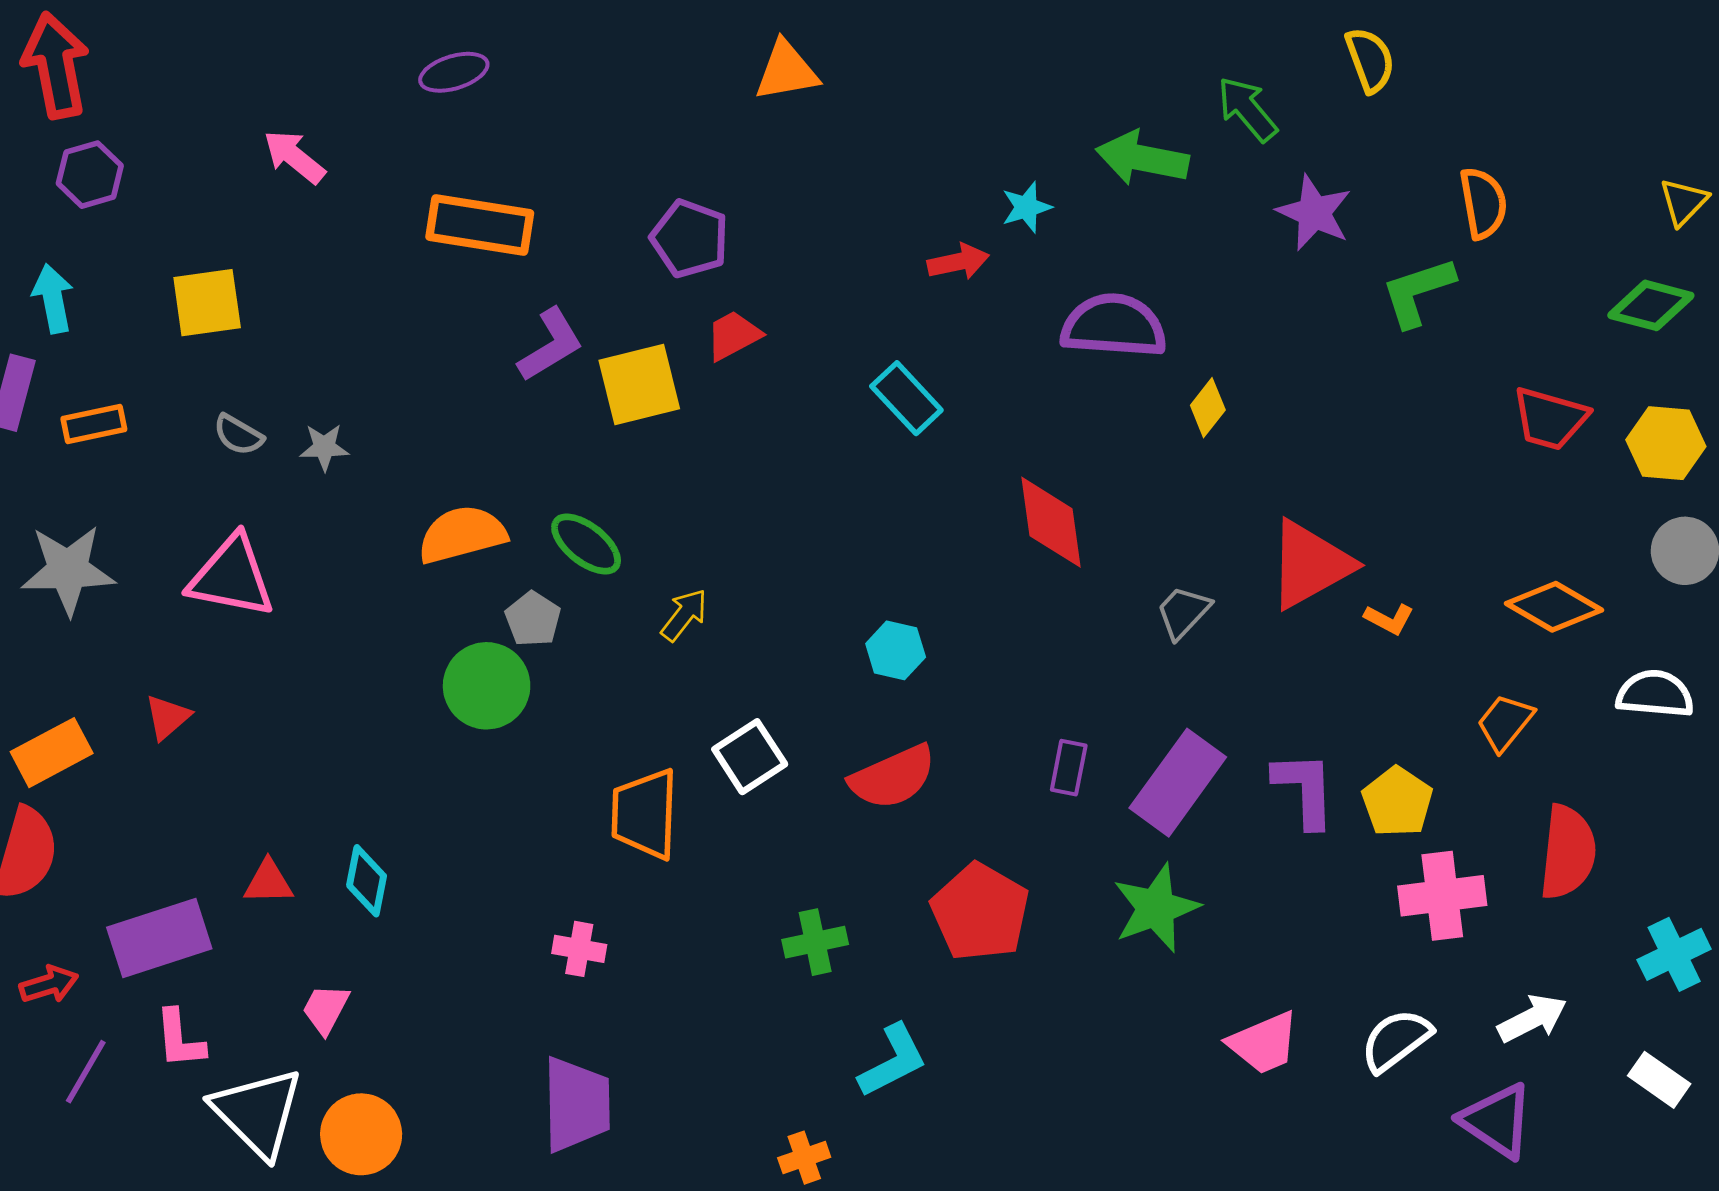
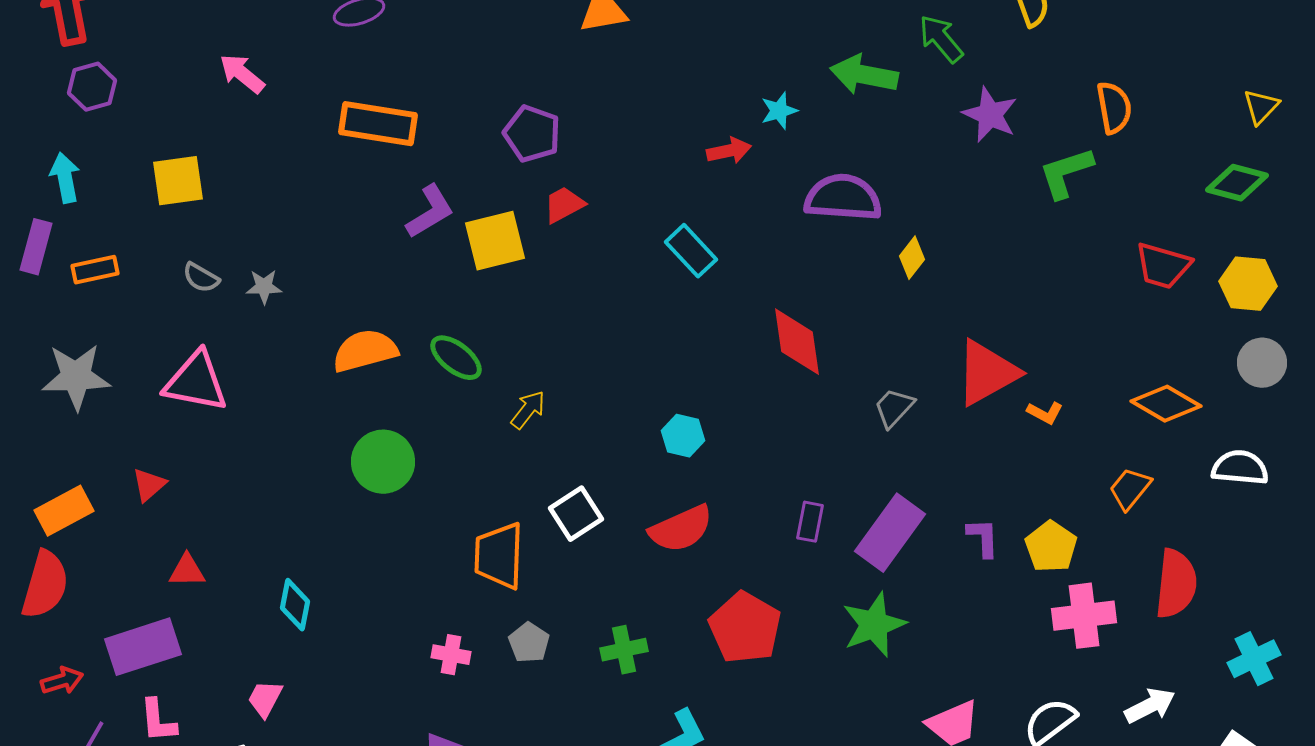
gray pentagon: (533, 619) -> (529, 643), moved
purple L-shape: (1305, 789) -> (983, 538), size x0.7
red triangle: (268, 882) -> (187, 571), moved

